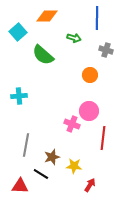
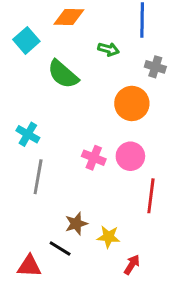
orange circle: (90, 75) -> (132, 103), size x1.5
cyan cross: (19, 96) -> (28, 134), turned 35
pink cross: (72, 124) -> (94, 158), moved
gray line: (26, 145) -> (38, 177), moved

